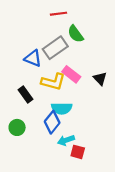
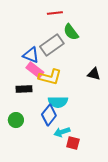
pink rectangle: (71, 74) -> (35, 70), moved
black triangle: (100, 79) -> (94, 74), turned -32
black rectangle: (26, 95) -> (24, 89), turned -56

